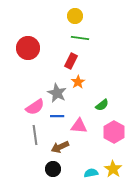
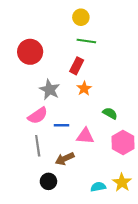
gray star: (57, 93) -> (50, 90), moved
green semicircle: (102, 105) -> (110, 113), turned -112
black circle: (53, 169) -> (48, 181), moved

